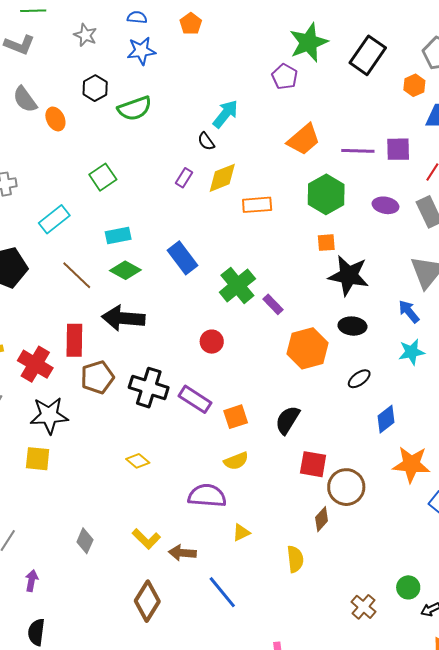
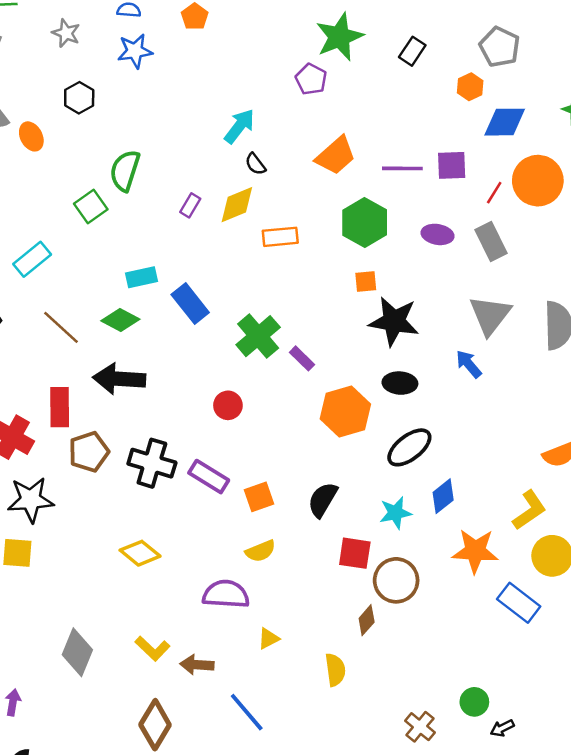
black rectangle: (368, 55) -> (412, 51), size x0.6
green semicircle: (135, 108) -> (125, 171), moved, turned 128
black semicircle: (206, 141) -> (255, 164), moved
cyan rectangle: (118, 236) -> (142, 277), moved
cyan star: (412, 352) -> (395, 513), moved
black ellipse: (359, 379) -> (409, 447), size x1.6
yellow diamond: (138, 461) -> (140, 553), size x1.4
gray diamond: (85, 541) -> (77, 652), size x1.5

